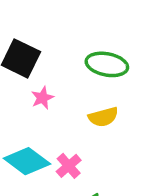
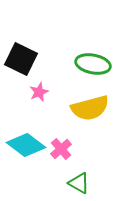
yellow semicircle: (103, 117) -> (90, 108), size x1.5

